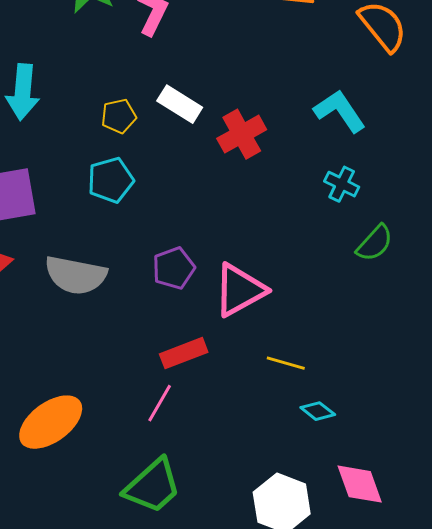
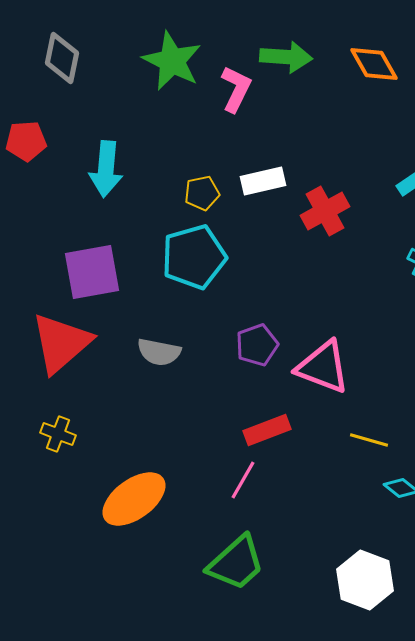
white rectangle: (180, 104) -> (263, 181), turned -45
cyan pentagon: (111, 180) -> (194, 257), size x1.4
gray semicircle: (76, 275) -> (159, 352), size x0.7
pink triangle: (240, 290) -> (323, 367), turned 50

